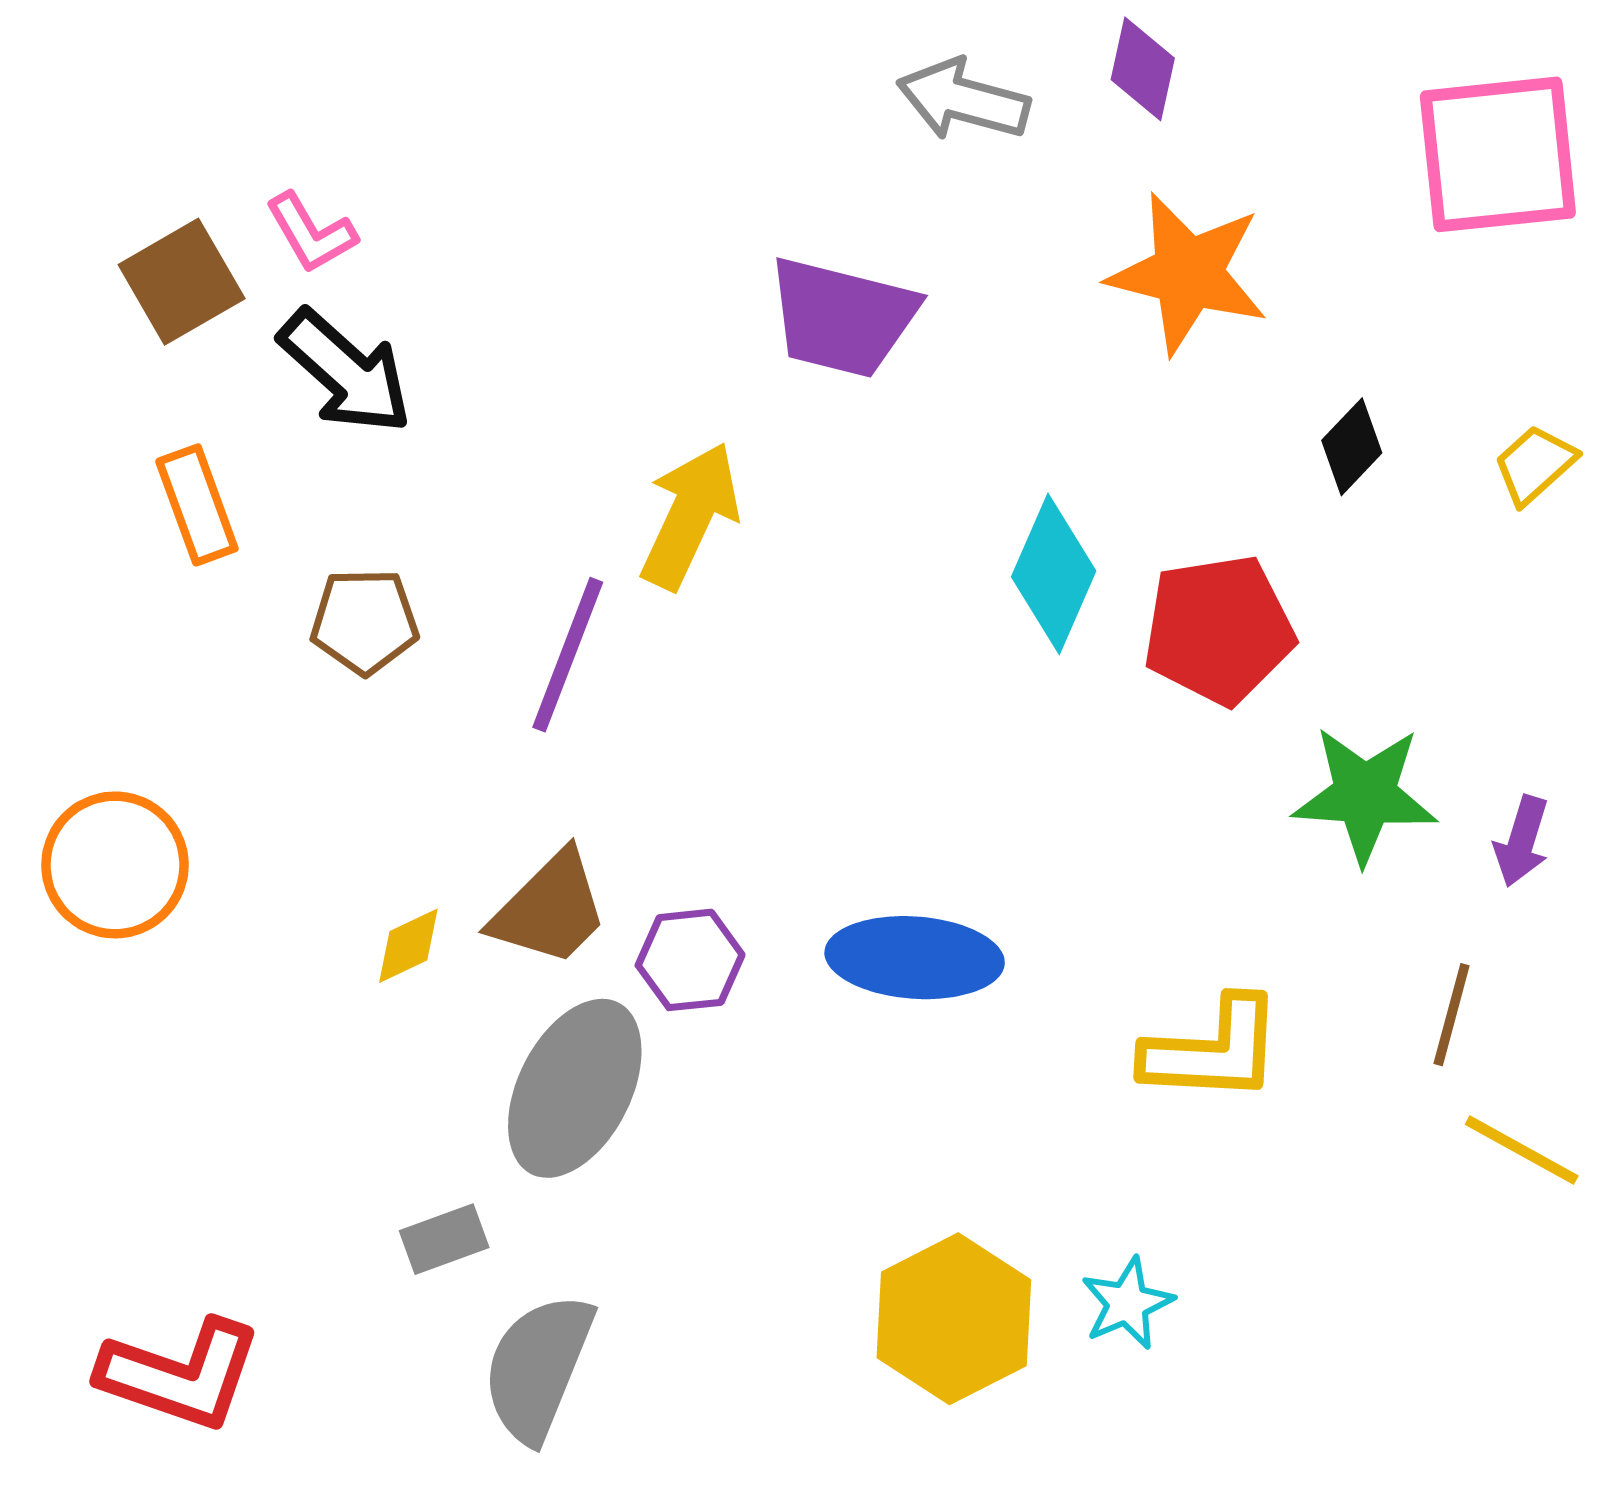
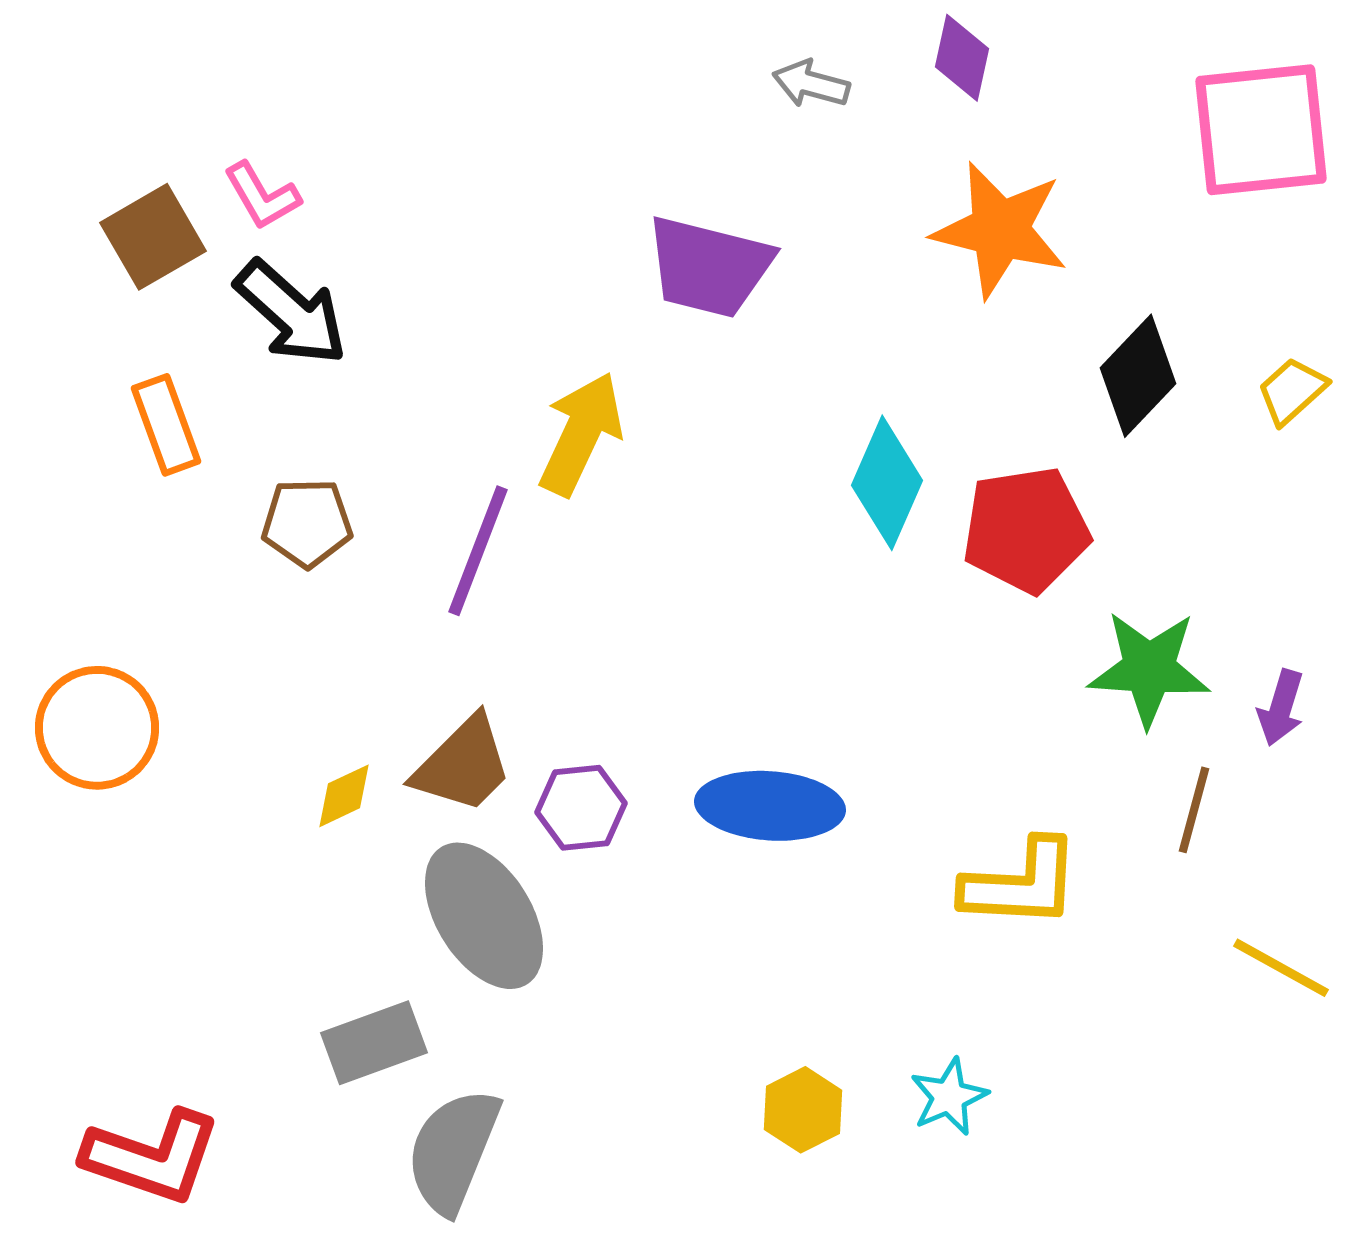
gray arrow: (963, 100) -> (811, 84), size x0.7
black diamond: (1352, 447) -> (1138, 376), size x1.5
brown line: (1452, 1015) -> (1194, 810), moved
gray ellipse: (575, 1088) -> (484, 916), turned -59
gray rectangle: (444, 1239) -> (374, 1043), size x1.4
yellow hexagon: (954, 1319) -> (803, 1110), size x0.6

